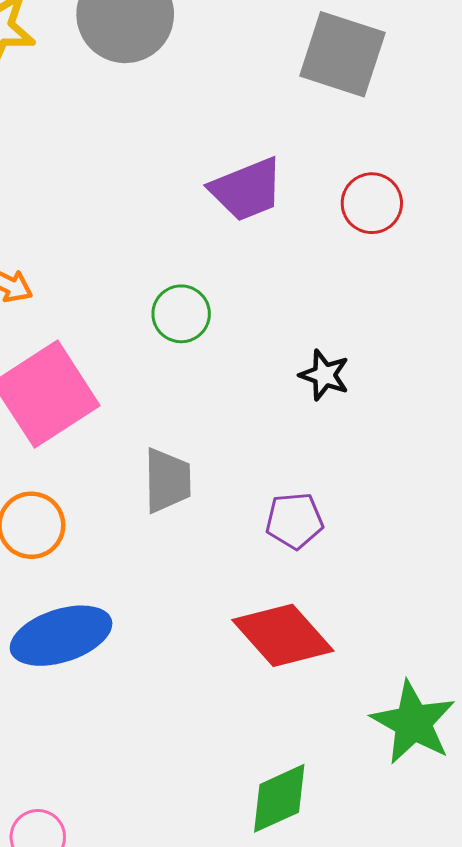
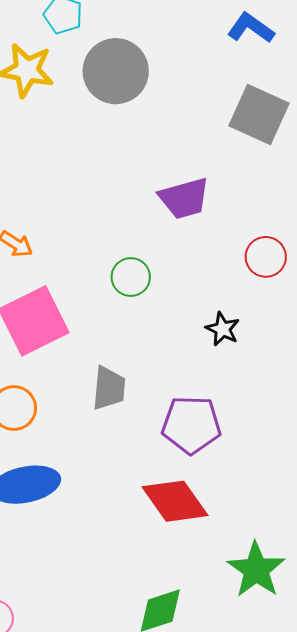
red circle: (372, 203) -> (266, 257), moved
purple pentagon: (294, 521) -> (191, 425), size x1.5

